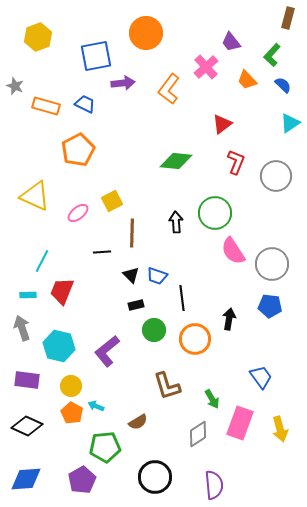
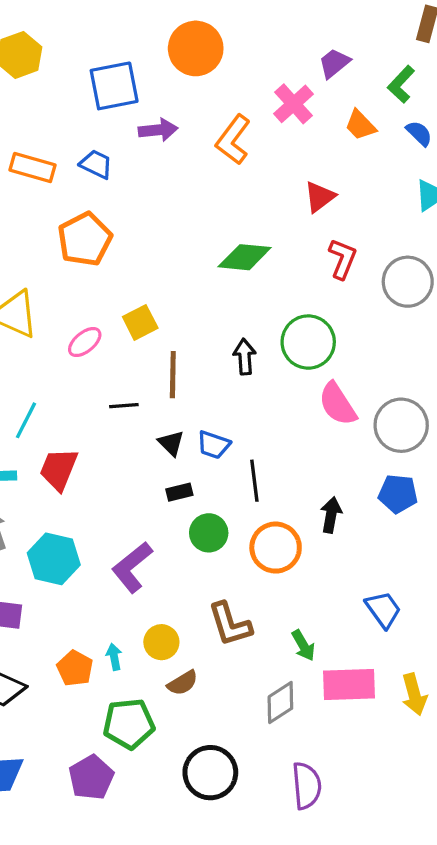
purple trapezoid: (231, 42) -> (334, 63), turned 90
yellow circle: (71, 386) -> (161, 642), moved
cyan arrow: (96, 406) -> (114, 657), turned 56
pink rectangle: (240, 423) -> (349, 685), turned 68

